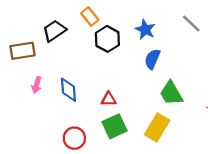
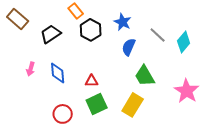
gray line: (191, 24) -> (158, 35), moved
black trapezoid: (54, 31) -> (51, 34), moved
brown rectangle: (22, 51) -> (18, 19), moved, turned 50

